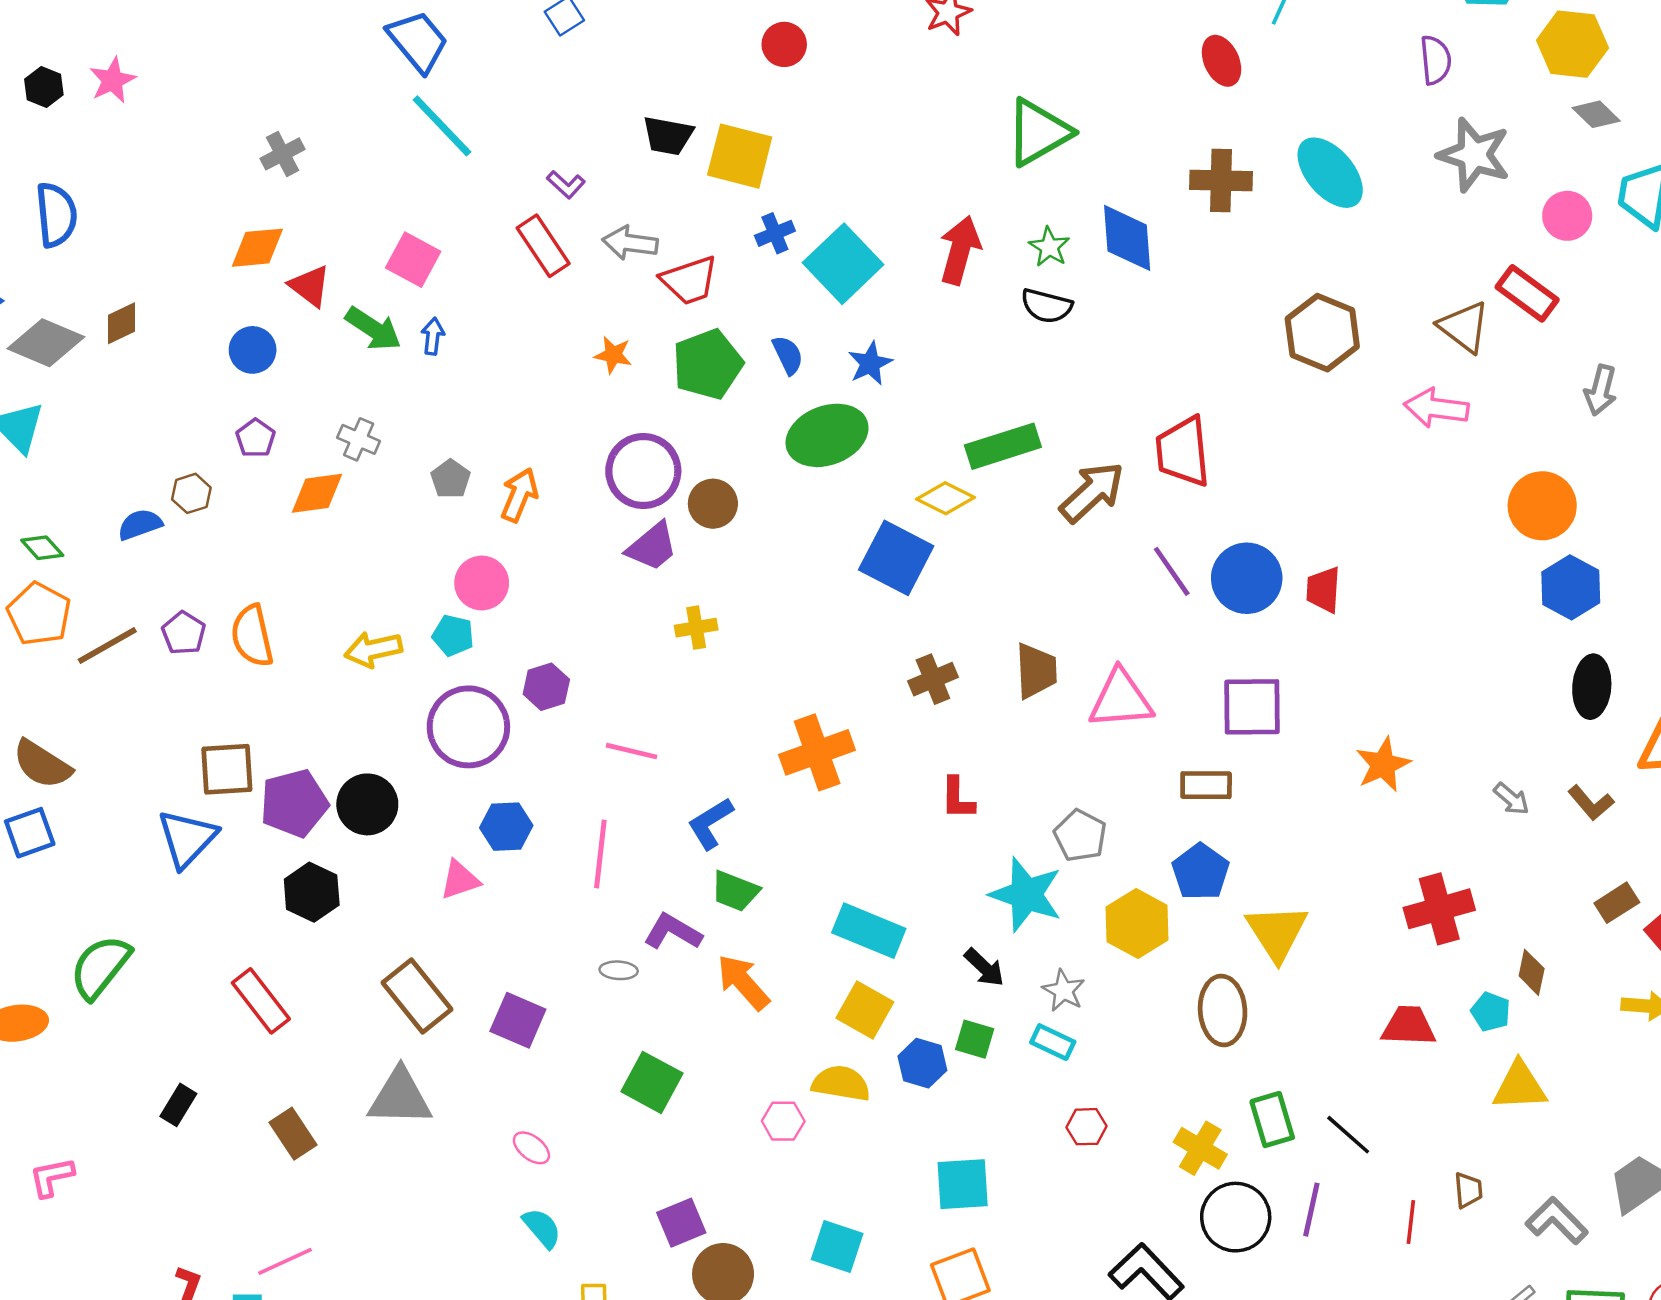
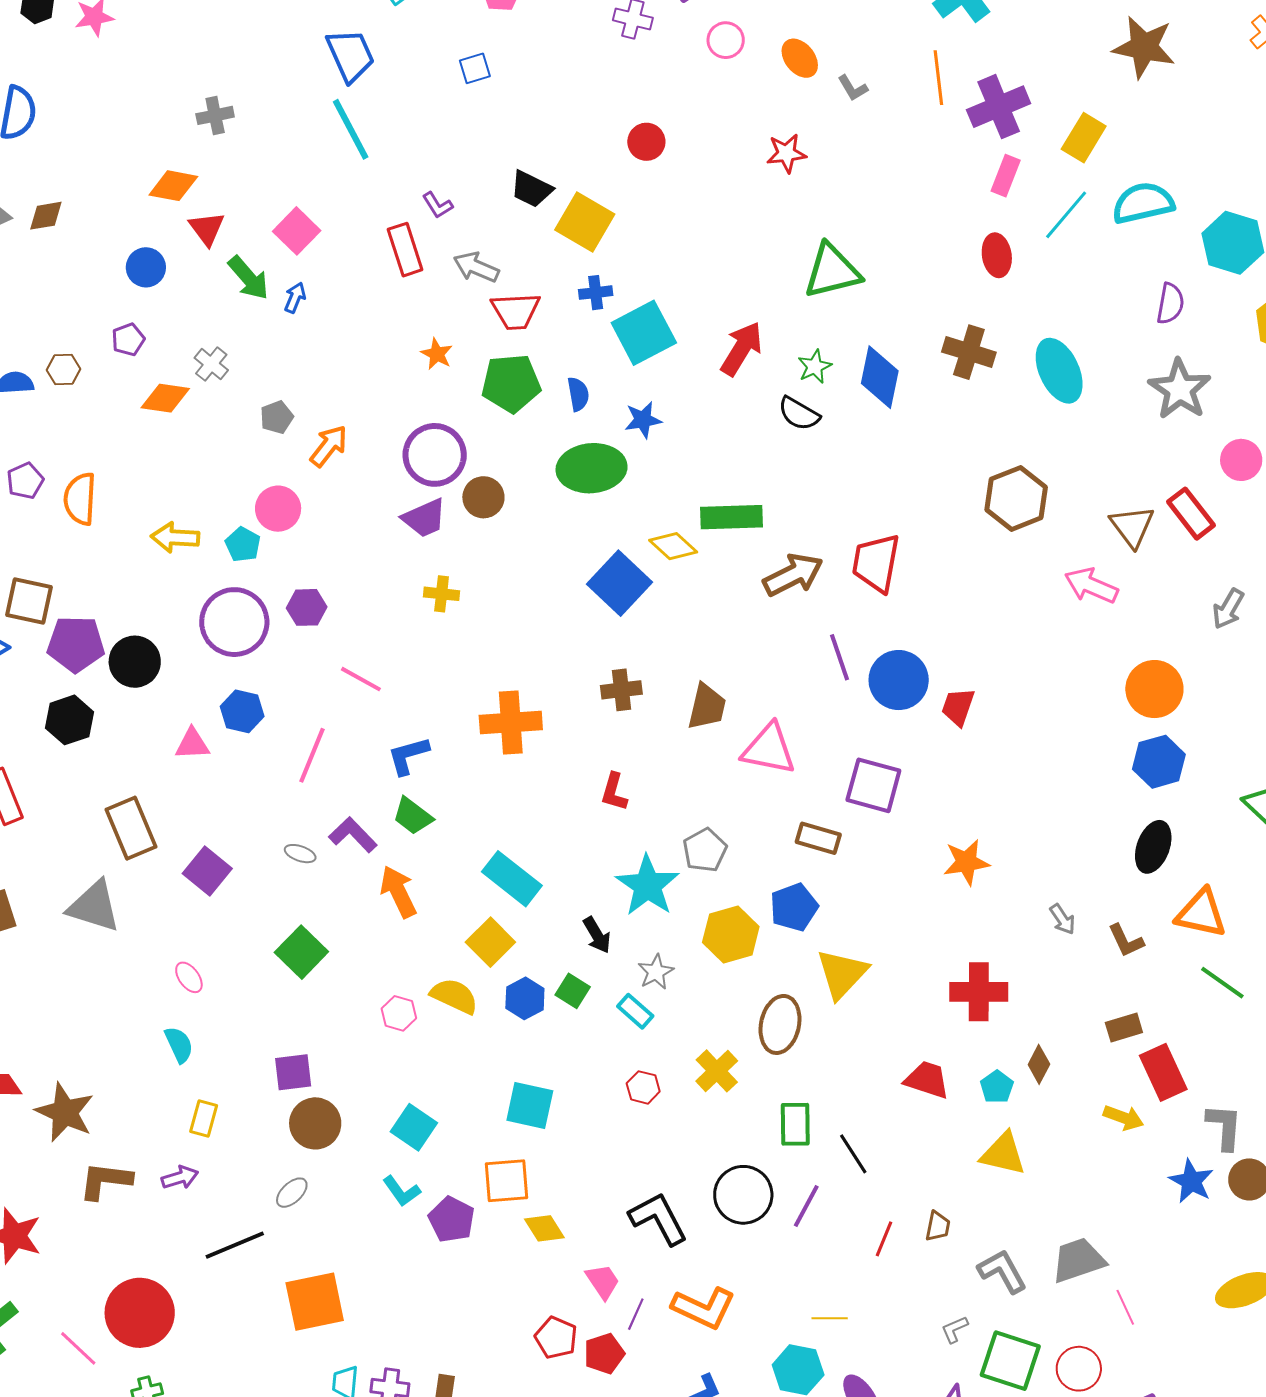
yellow cross: (1200, 1148) -> (717, 1071), moved

